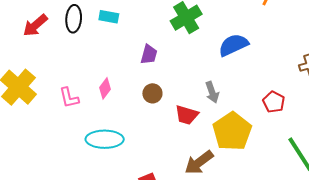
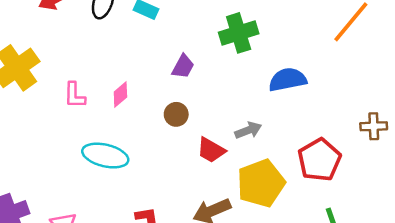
gray arrow: (212, 92) -> (248, 130), turned -105
red pentagon: (274, 102) -> (319, 160), size x1.6

